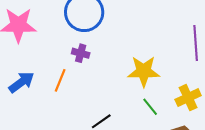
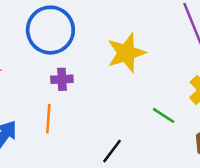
yellow star: (144, 71) -> (126, 53), moved

